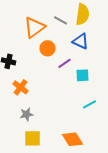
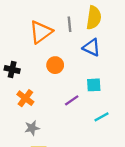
gray line: (60, 20) -> (69, 24), turned 56
orange circle: (48, 48) -> (55, 65), moved
purple line: (64, 63) -> (72, 100), moved

